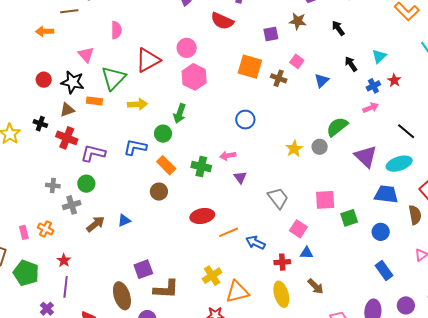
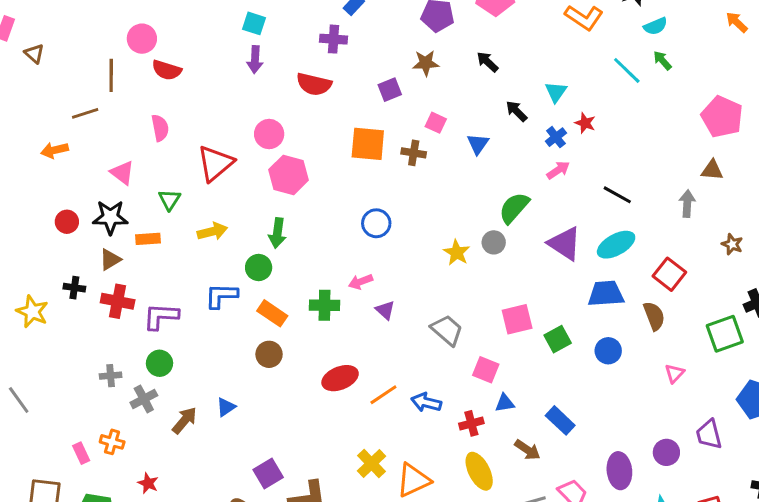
green triangle: (113, 78) -> (169, 200), size x0.6
blue rectangle: (384, 271) -> (560, 420), moved

